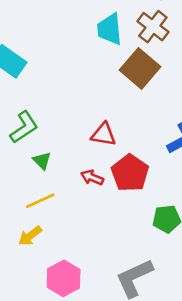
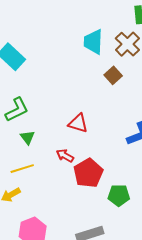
brown square: (140, 68) -> (113, 75), size x0.6
red pentagon: (130, 173) -> (88, 173), moved

